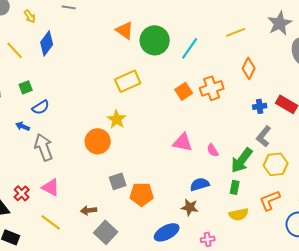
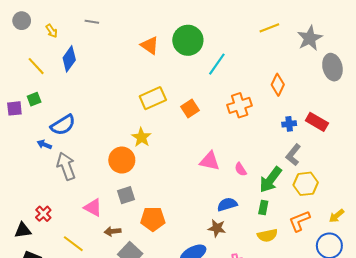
yellow line: (236, 32) -> (269, 28), moved
green circle: (155, 40) -> (188, 40), moved
green square: (26, 87) -> (34, 99), moved
orange square: (184, 91) -> (190, 108), moved
blue semicircle: (41, 107) -> (63, 125), size x1.4
gray square: (118, 181) -> (126, 195), moved
pink triangle: (51, 187) -> (93, 208), moved
orange pentagon: (142, 194) -> (153, 219), moved

